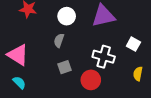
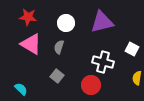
pink triangle: (18, 55) -> (31, 44), moved
gray square: (65, 67) -> (57, 76), moved, turned -32

